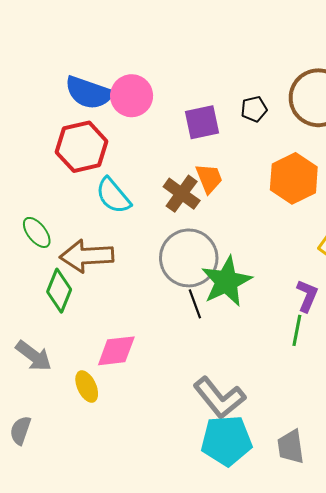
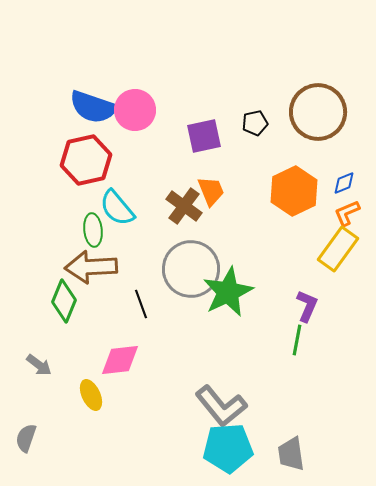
green ellipse: (37, 232) -> (93, 230), moved, turned 32
black line: (195, 304) -> (141, 304), moved
gray arrow: (34, 356) -> (39, 365), size x0.7

